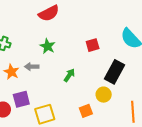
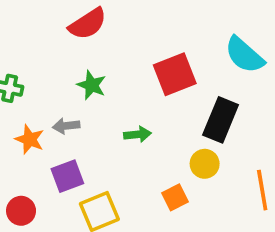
red square: (93, 45) -> (175, 74), size x1.6
green arrow: (69, 75) -> (137, 134), turned 56
purple square: (21, 99) -> (67, 176), moved

